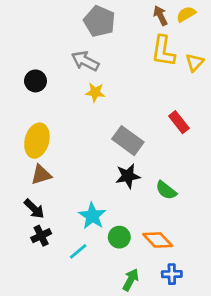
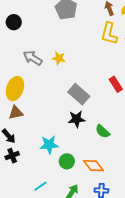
gray arrow: (85, 61) -> (33, 58), moved
black circle: (35, 81) -> (14, 22), moved
cyan star: (92, 216) -> (49, 145), turned 30
cyan line: (78, 251) -> (41, 186), moved

